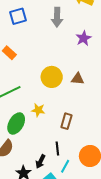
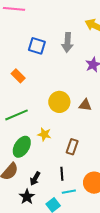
blue square: (18, 16) -> (37, 46), moved, turned 30
black arrow: (40, 161) -> (35, 179), moved
cyan line: (65, 166) -> (69, 192), turned 48

